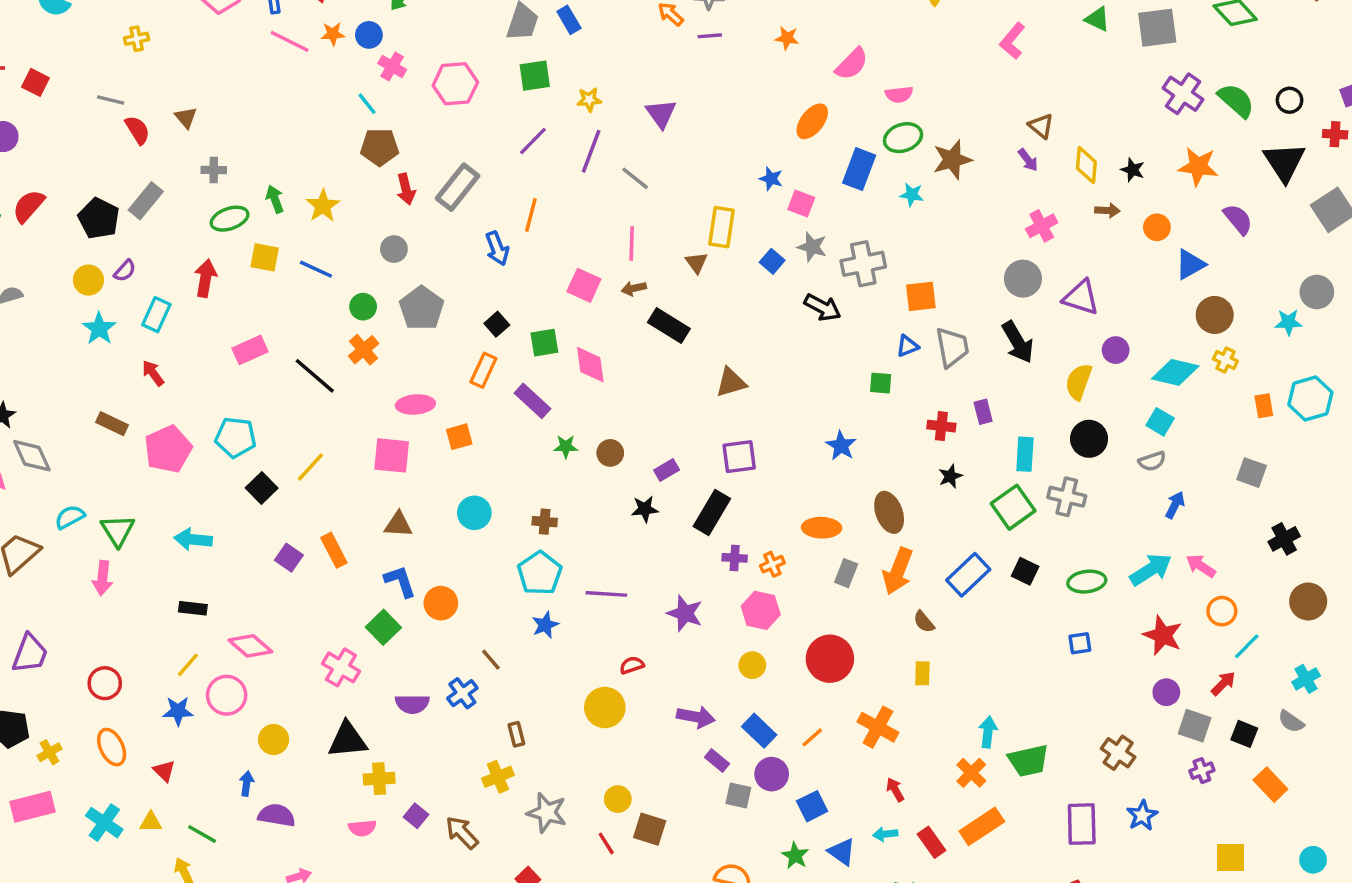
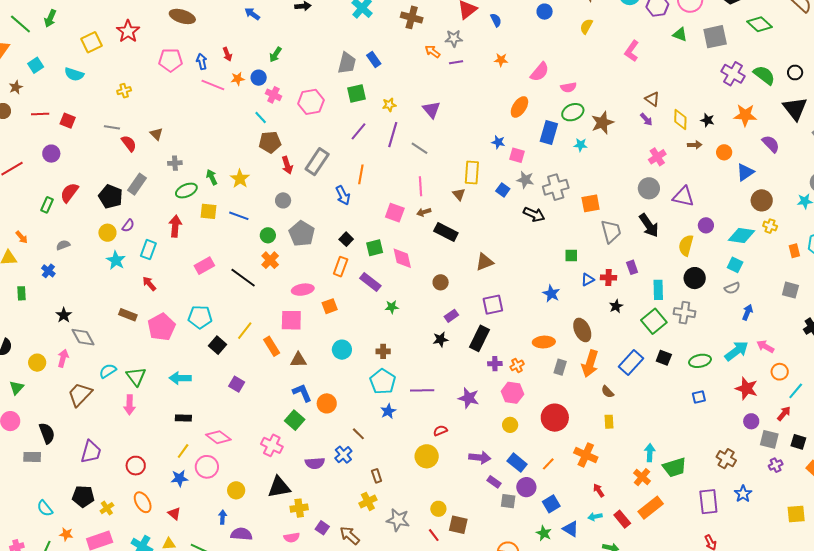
blue triangle: (907, 346) -> (588, 280), moved
brown circle: (610, 453) -> (441, 282), moved
orange rectangle: (334, 550) -> (272, 346), moved

